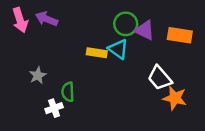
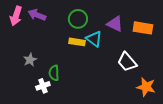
pink arrow: (20, 20) -> (16, 16), turned 36
green circle: (126, 24) -> (78, 19), moved
orange star: (175, 98) -> (146, 87), moved

